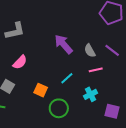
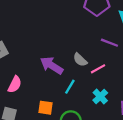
purple arrow: (64, 44) -> (52, 65), moved
gray semicircle: (90, 51) -> (80, 60), moved

